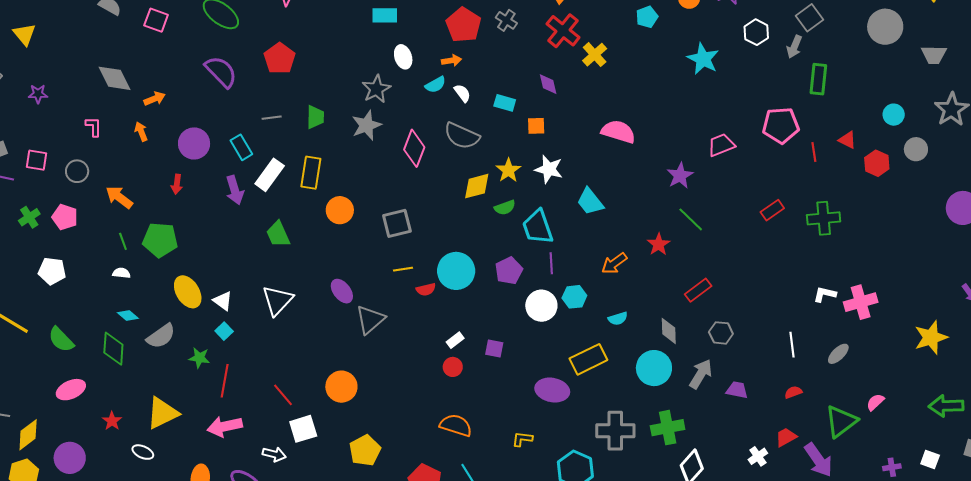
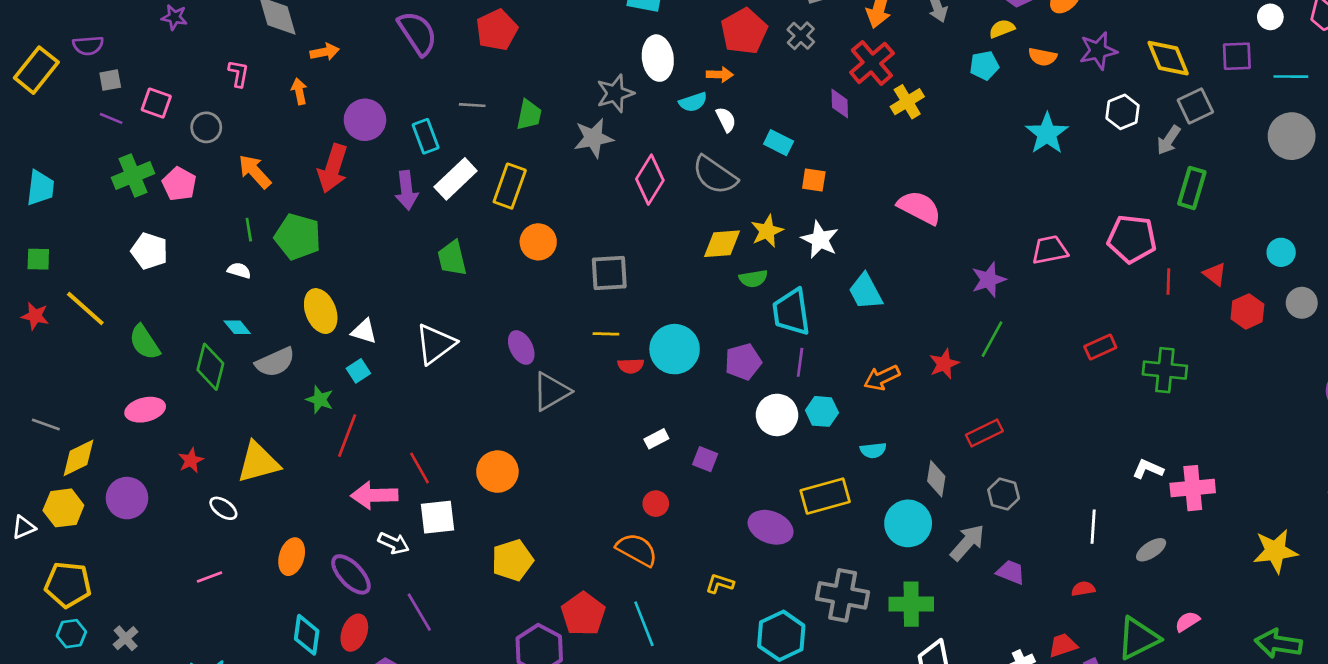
white ellipse: (403, 57) -> (658, 58), size x1.4
purple diamond: (548, 84) -> (840, 104), moved
red arrow: (177, 184) -> (333, 168), size x1.8
green cross: (29, 217) -> (133, 176), size x1.4
green line: (691, 219) -> (992, 339), turned 64
white triangle: (223, 301) -> (364, 331), turned -30
red circle: (453, 367) -> (656, 504), moved
pink arrow: (225, 426) -> (374, 495), moved

